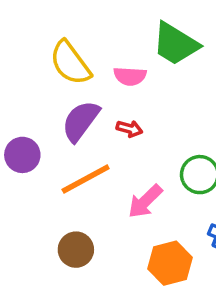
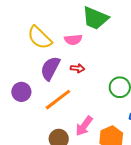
pink arrow: (145, 201) -> (84, 126), moved

